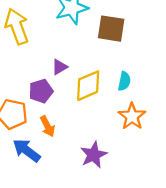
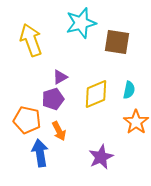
purple triangle: (60, 67) -> (60, 77), moved
blue arrow: (27, 150) -> (40, 153), turned 44

